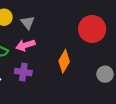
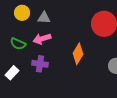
gray triangle: (28, 23) -> (44, 18), turned -48

